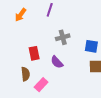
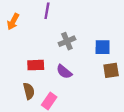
red rectangle: (34, 53) -> (36, 65), turned -72

